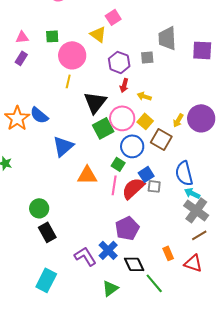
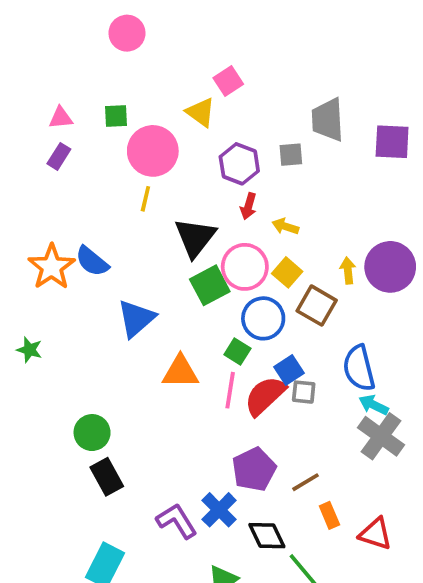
yellow arrow: (178, 120) -> (348, 271), turned 144
brown line: (199, 235) -> (306, 482), moved

